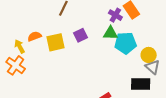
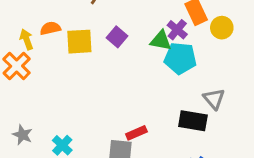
purple cross: (115, 15) -> (177, 30), moved
purple square: (80, 35) -> (117, 37), turned -32
yellow circle: (149, 55) -> (222, 28), moved

